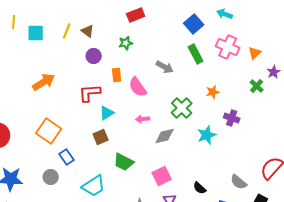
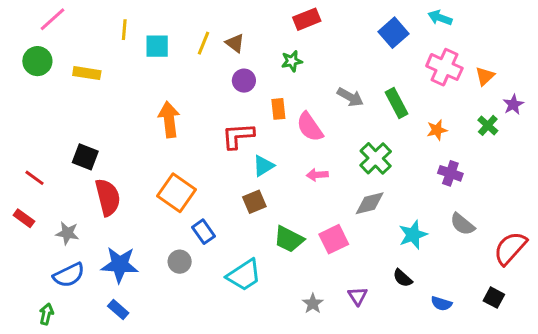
green rectangle: (196, 54) -> (397, 103), moved
orange arrow: (44, 82) -> (169, 119), turned -65
orange star: (213, 92) -> (437, 130), moved
cyan star: (207, 135) -> (413, 235), moved
gray diamond: (165, 136) -> (370, 203), moved
pink square: (162, 176) -> (334, 239), moved
gray semicircle: (239, 182) -> (462, 224), moved

